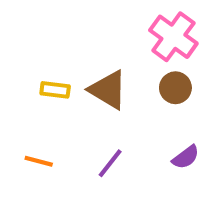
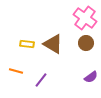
orange line: (39, 161) -> (16, 71), moved
purple line: (110, 163) -> (41, 80), moved

